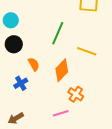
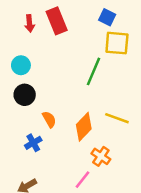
green line: (58, 33) -> (94, 71), moved
yellow line: (87, 51) -> (117, 118), moved
pink line: (61, 113) -> (82, 180), turned -35

